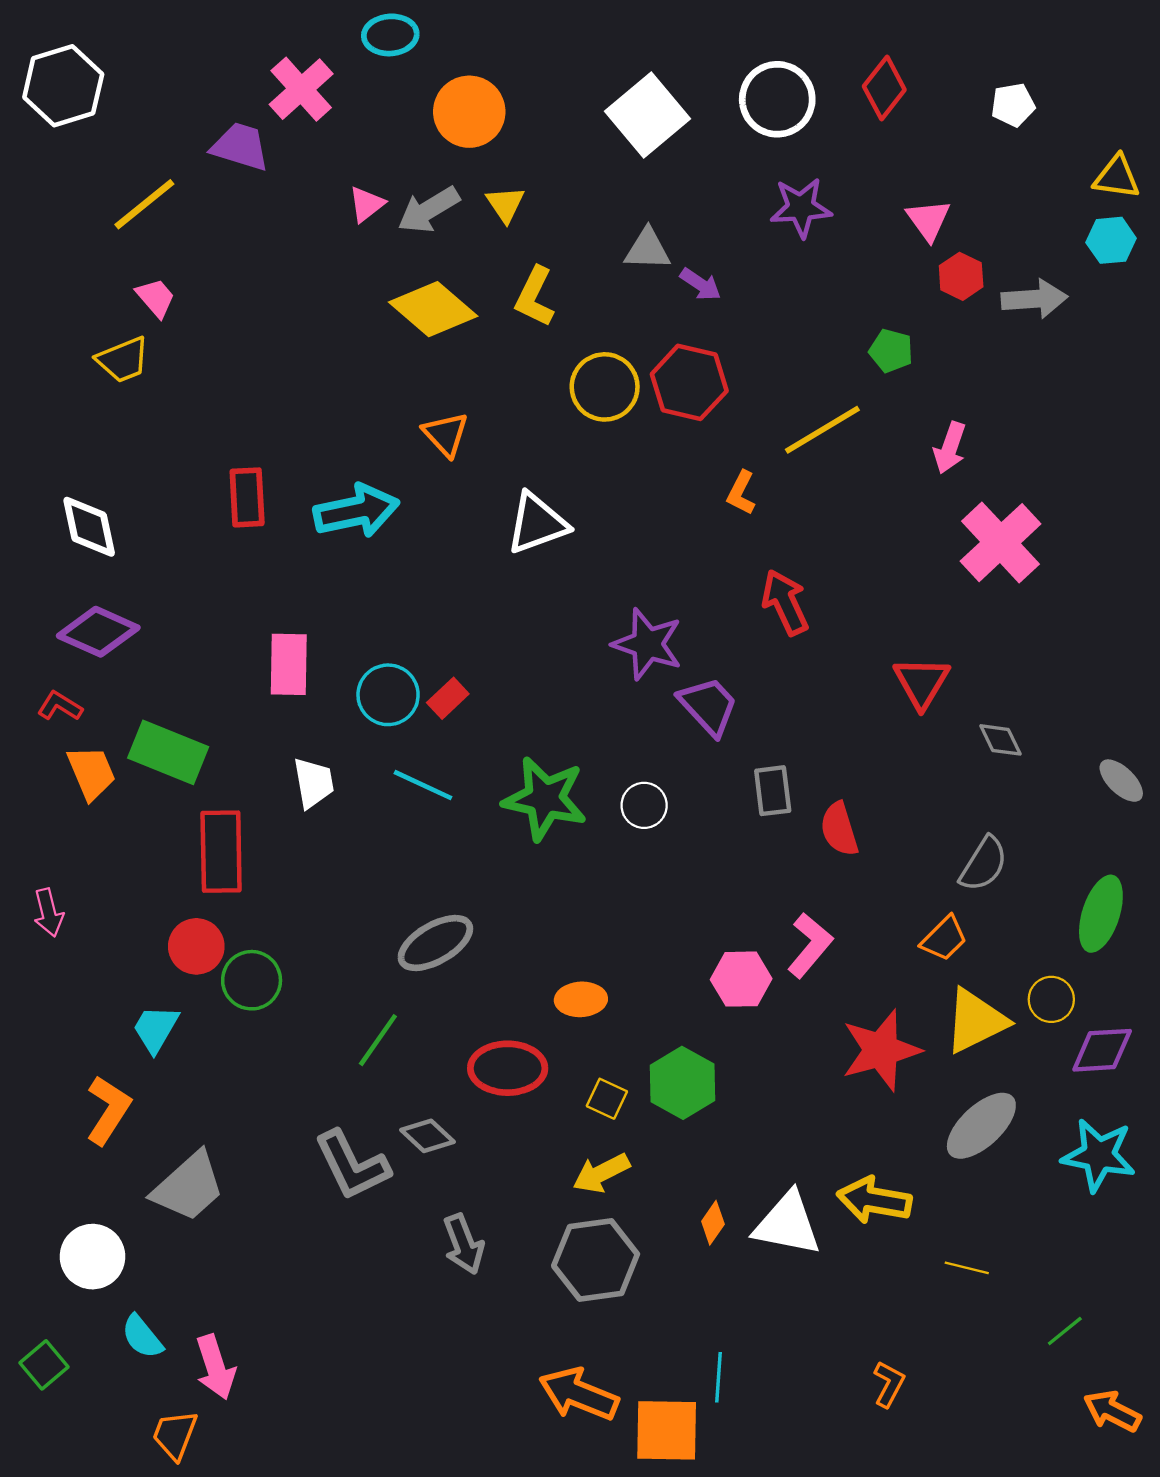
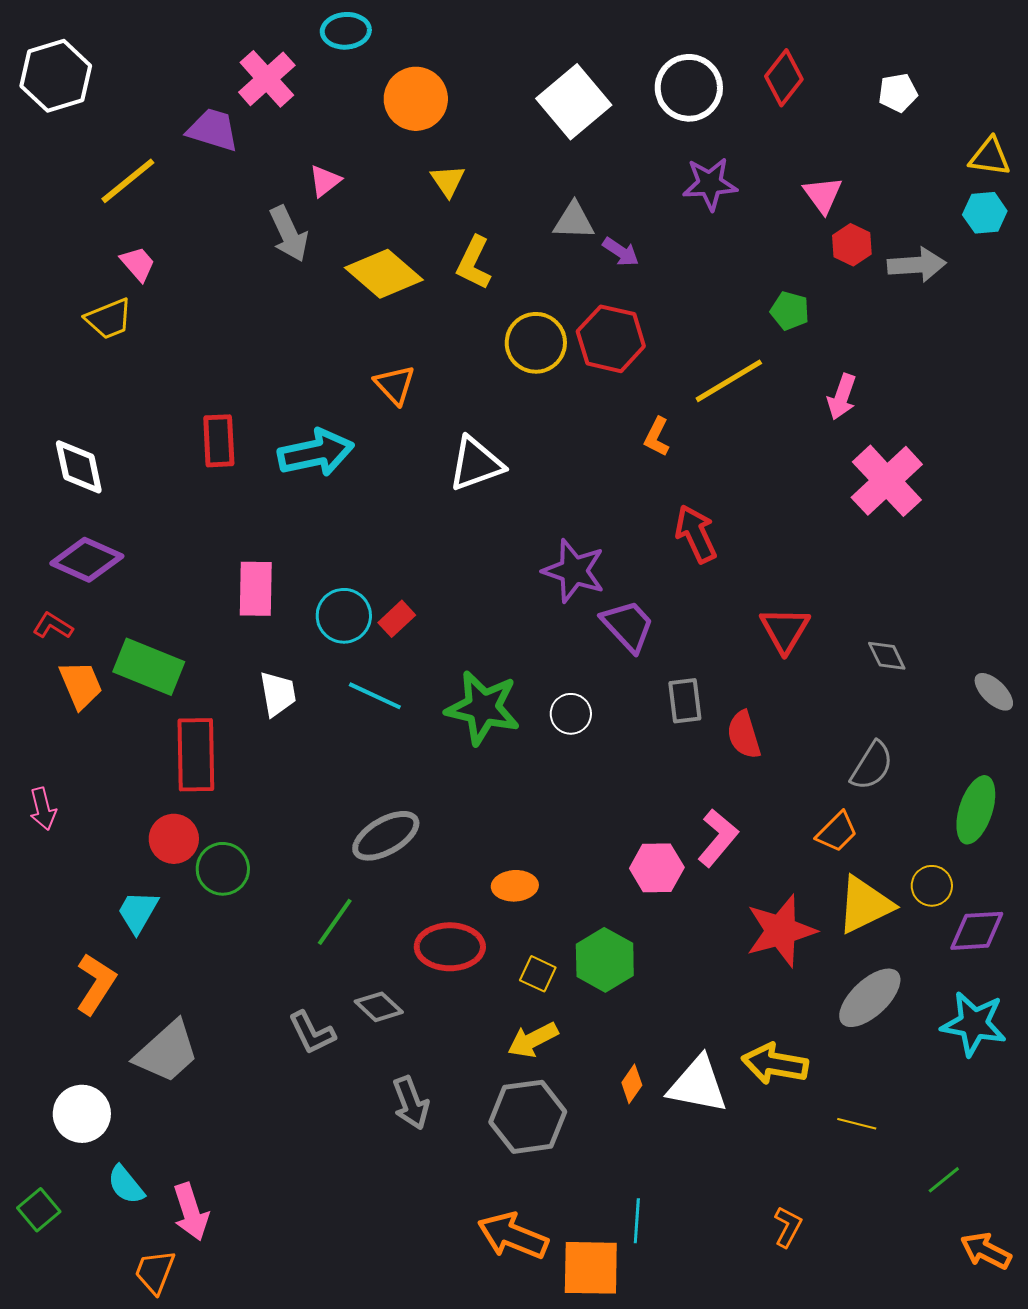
gray arrow: (429, 210) -> (289, 234), moved, turned -84
red triangle: (922, 682) -> (785, 630), moved
gray L-shape: (352, 1165) -> (312, 1033), size x0.7

